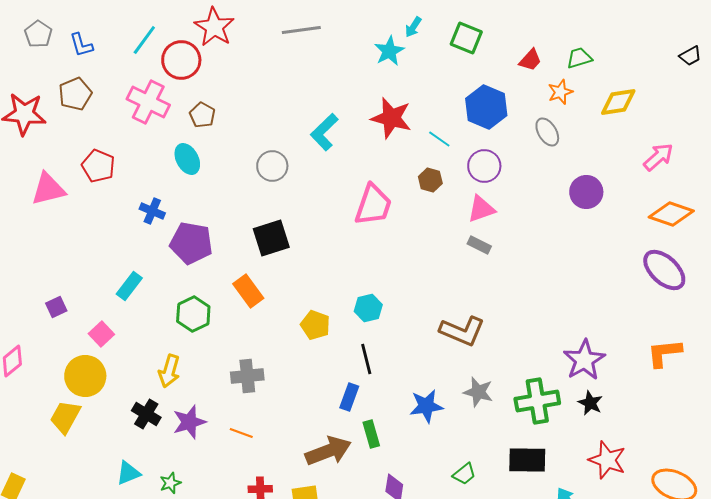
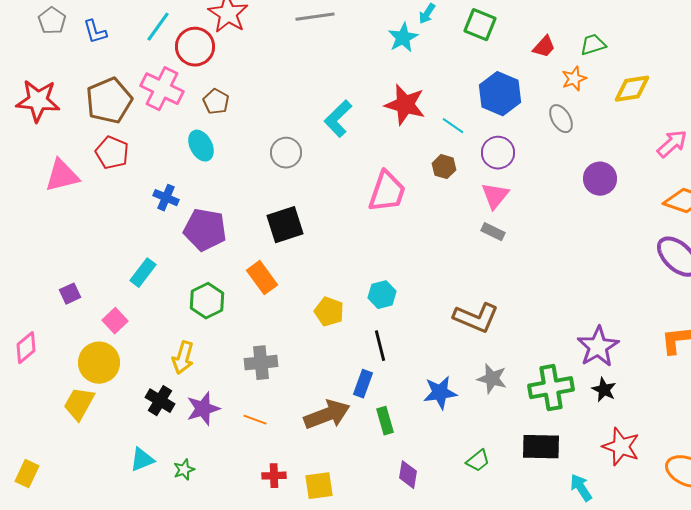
brown pentagon: (75, 94) -> (109, 101), moved, size x1.4
pink triangle: (481, 209) -> (495, 196), turned -32
brown arrow: (328, 451) -> (327, 415), moved

